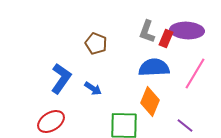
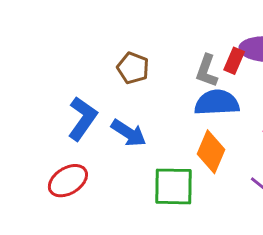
gray L-shape: (147, 32) -> (207, 71), moved
blue arrow: (93, 88) -> (129, 133), size x1.4

